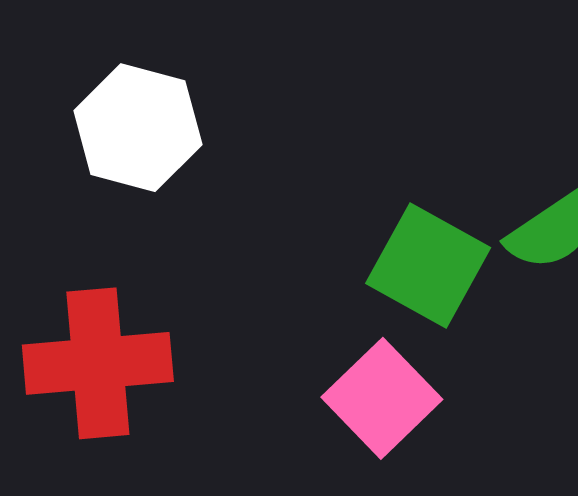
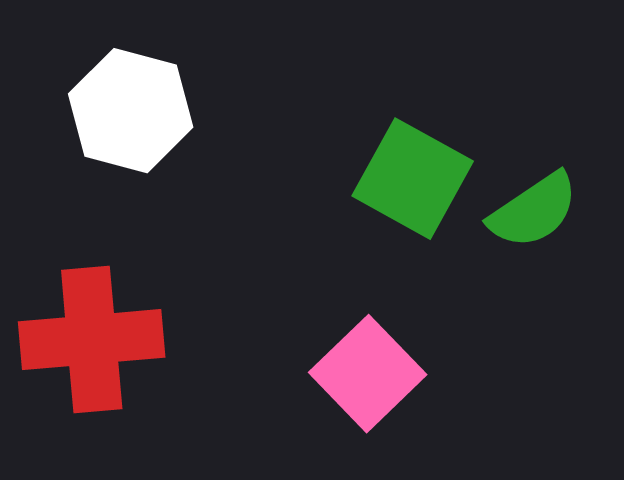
green square: (428, 266) -> (413, 179), moved

